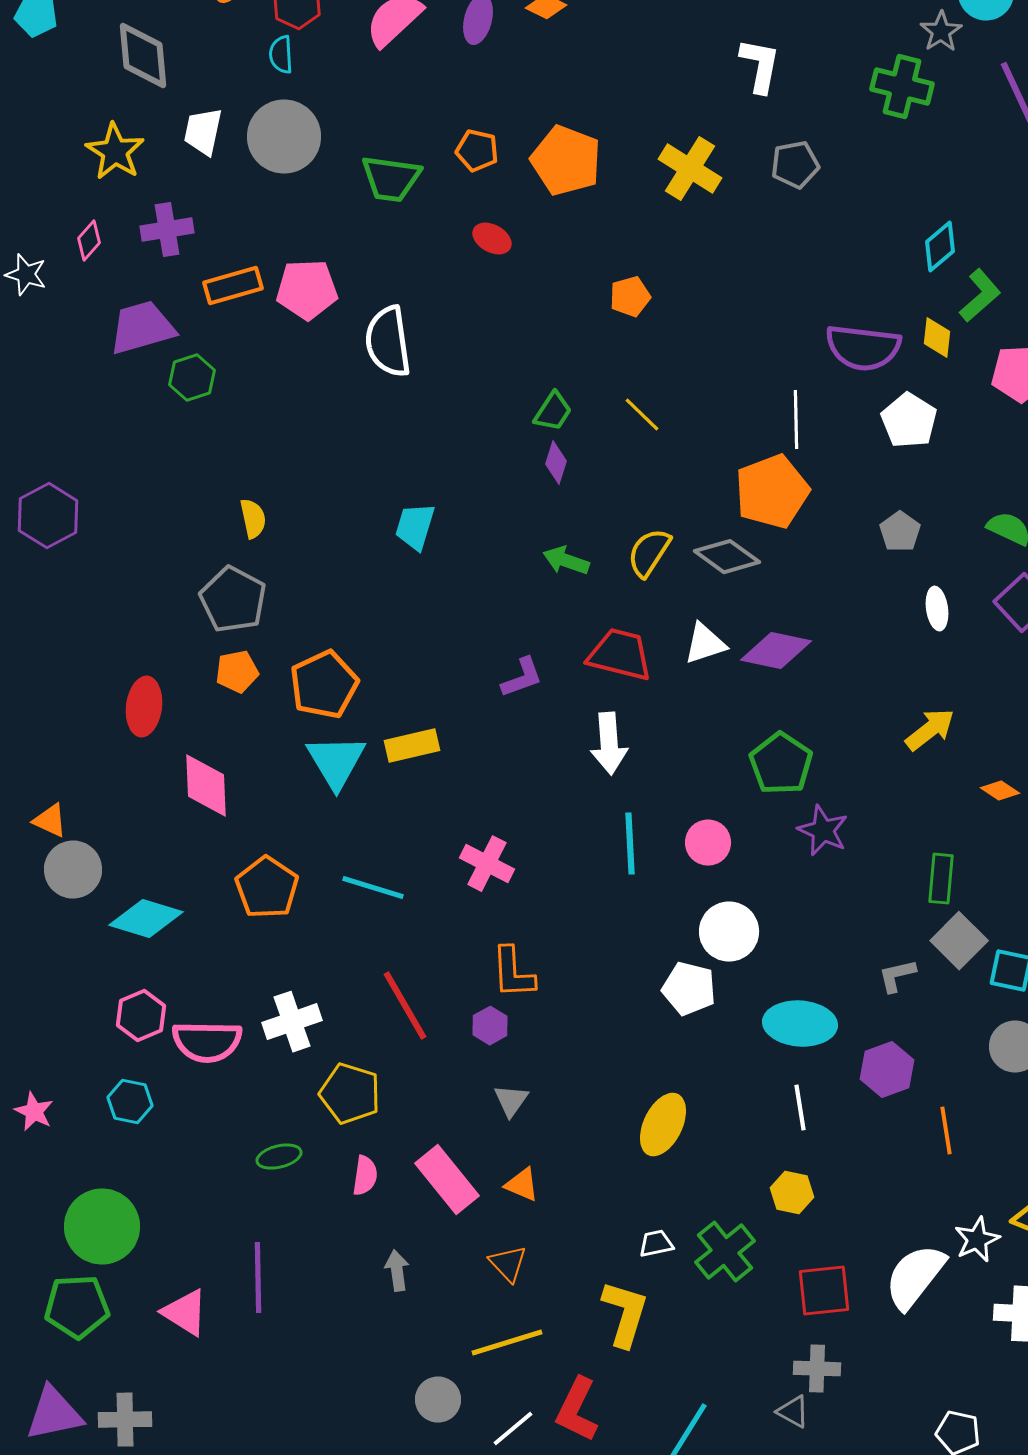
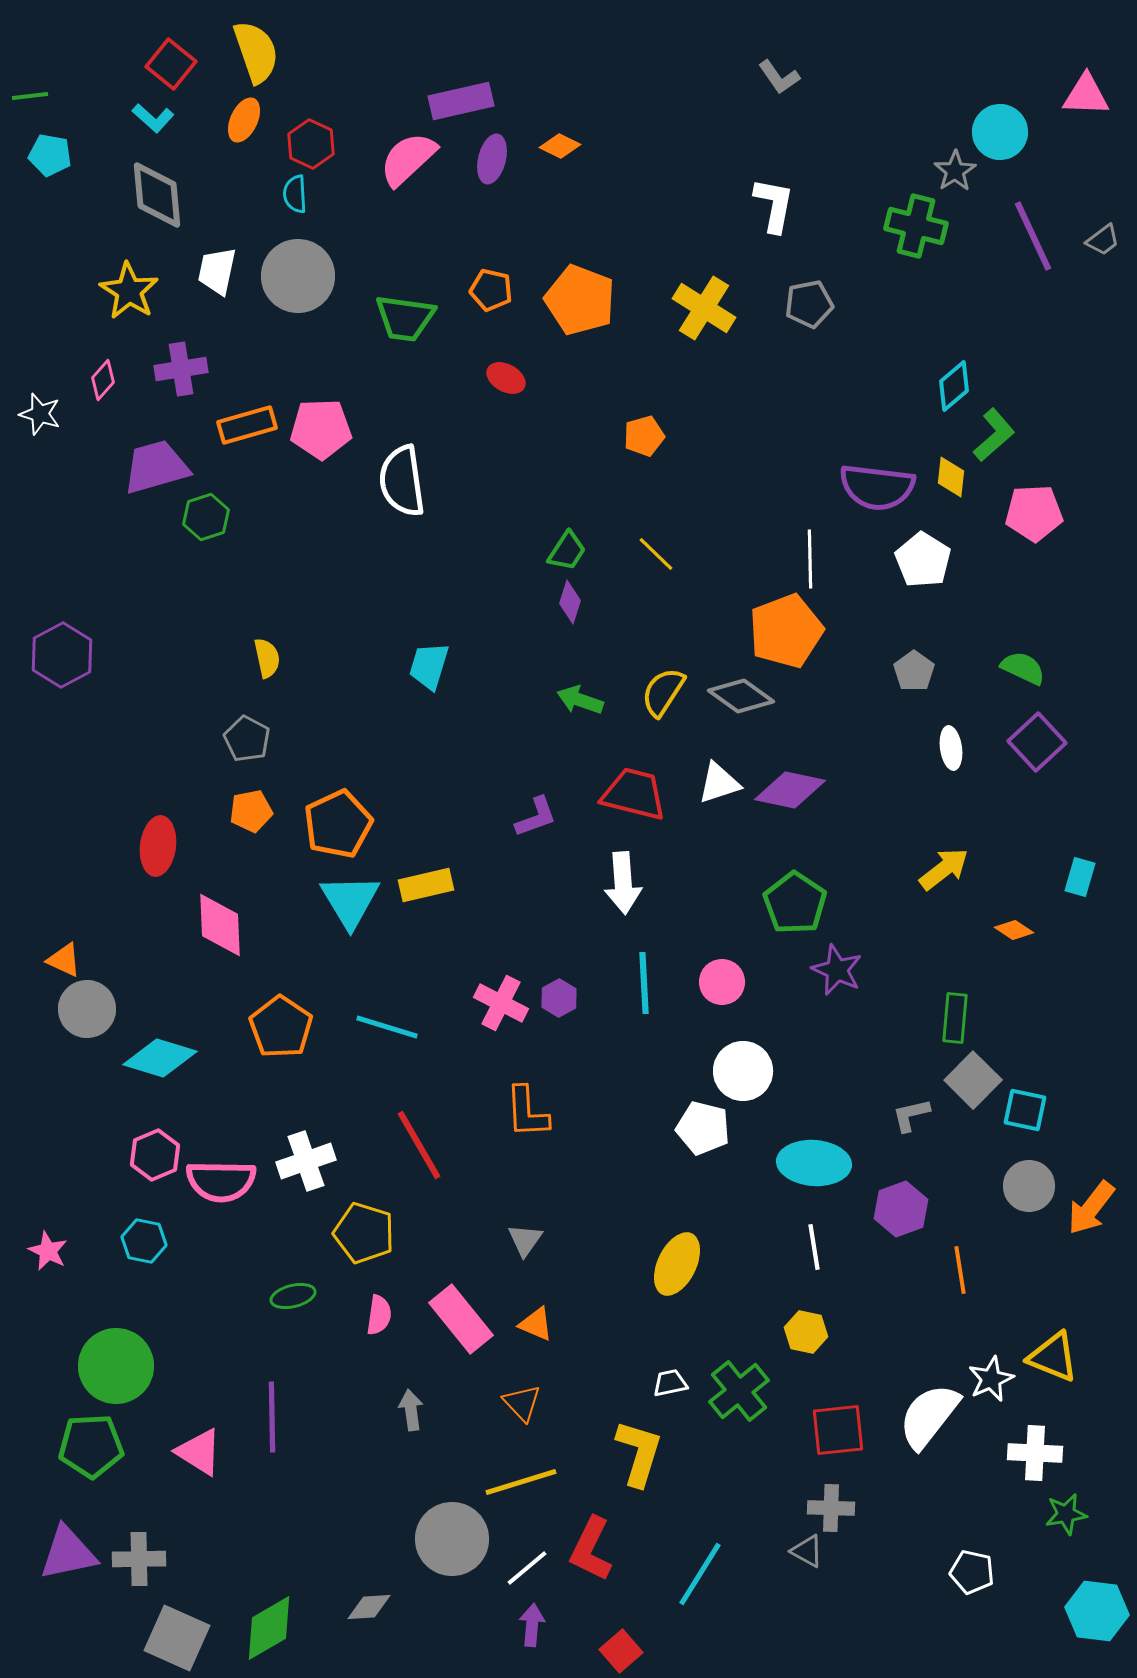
gray pentagon: (233, 600) -> (247, 739), size x0.7
purple hexagon: (490, 1026) -> (559, 998), moved
gray circle: (438, 1400) -> (452, 1539), size x1.6

